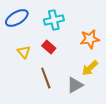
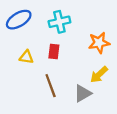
red rectangle: (49, 47) -> (54, 52), turned 56
yellow triangle: (24, 52) -> (26, 57), turned -40

